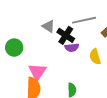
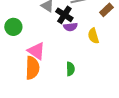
pink triangle: (37, 72) -> (36, 51), turned -30

